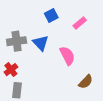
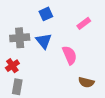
blue square: (51, 15) -> (46, 14), moved
brown semicircle: (86, 82) -> (86, 82), turned 56

